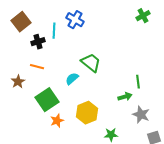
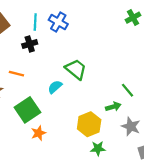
cyan line: (54, 31) -> (35, 22), moved
black cross: (38, 42) -> (30, 44), moved
green line: (138, 82) -> (128, 90), turned -32
yellow hexagon: (87, 113) -> (89, 124), moved

